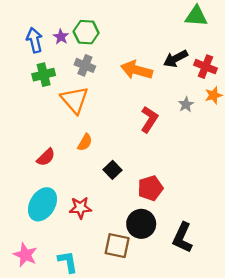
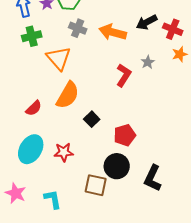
gray cross: (85, 65) -> (78, 28), moved
gray star: (186, 104) -> (148, 62), moved
orange semicircle: (85, 142) -> (68, 95), size x1.8

